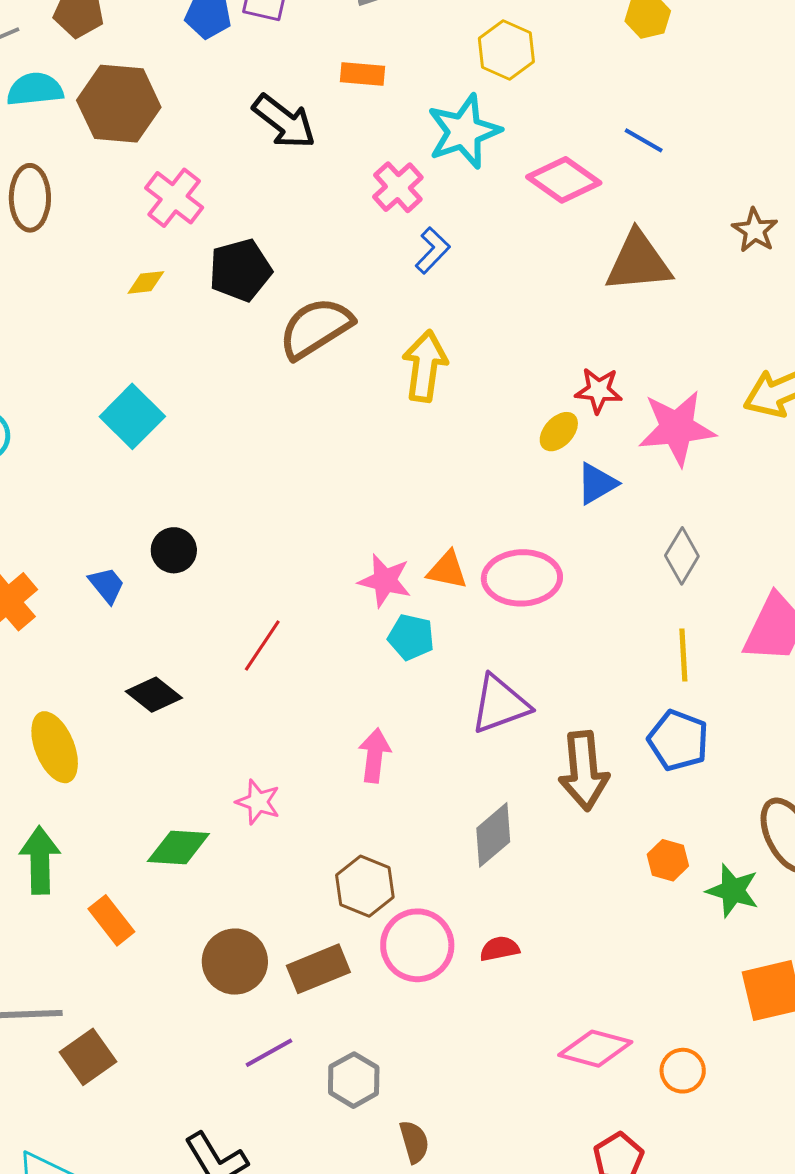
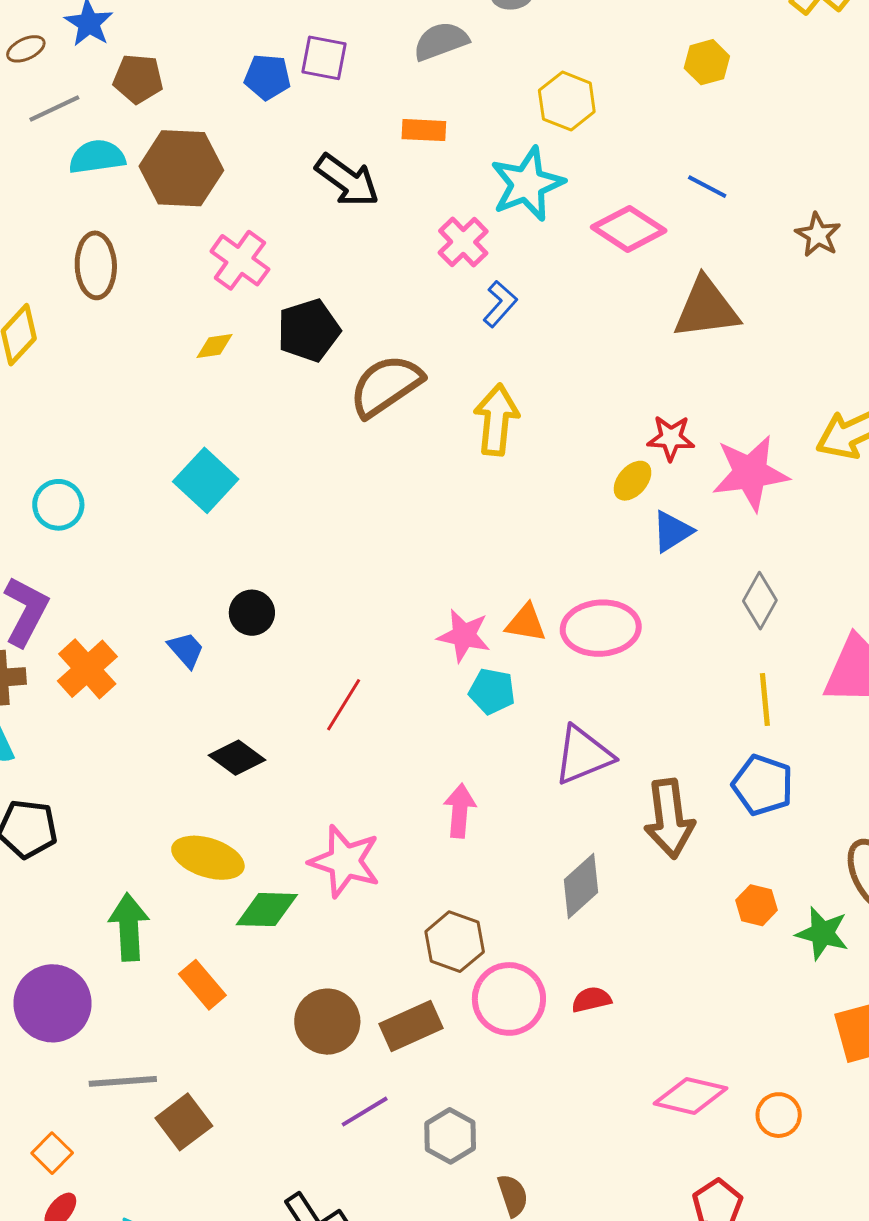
brown star: (755, 230) -> (818, 235), moved
yellow ellipse: (55, 747) -> (208, 858), moved, turned -48
pink star: (258, 802) -> (345, 861), size x1.6

